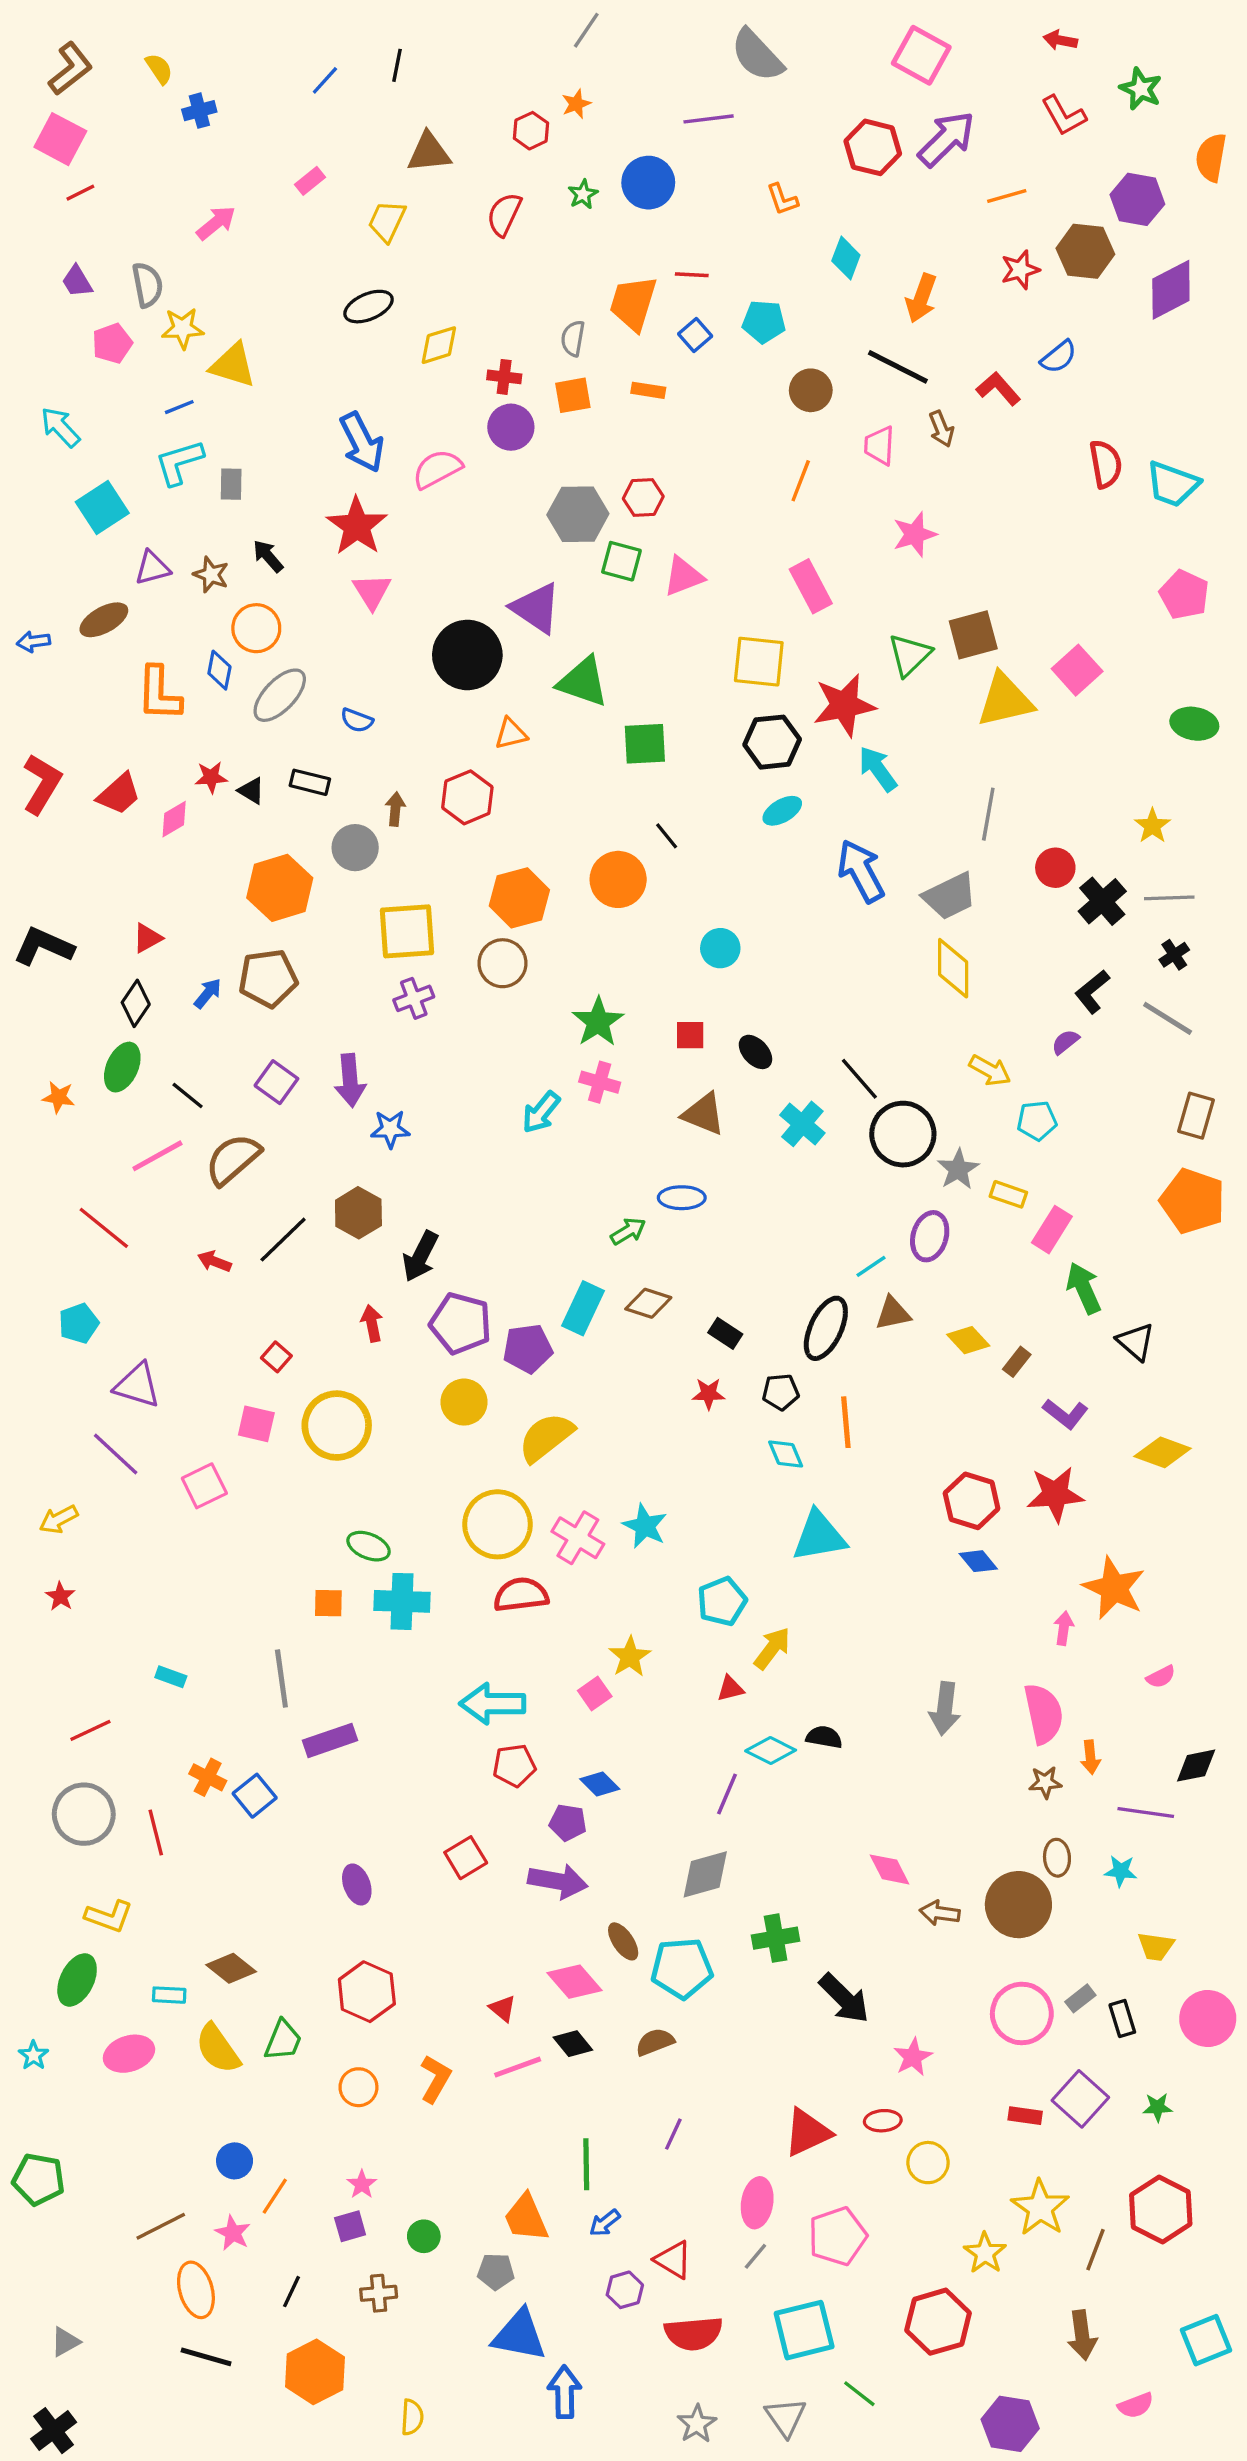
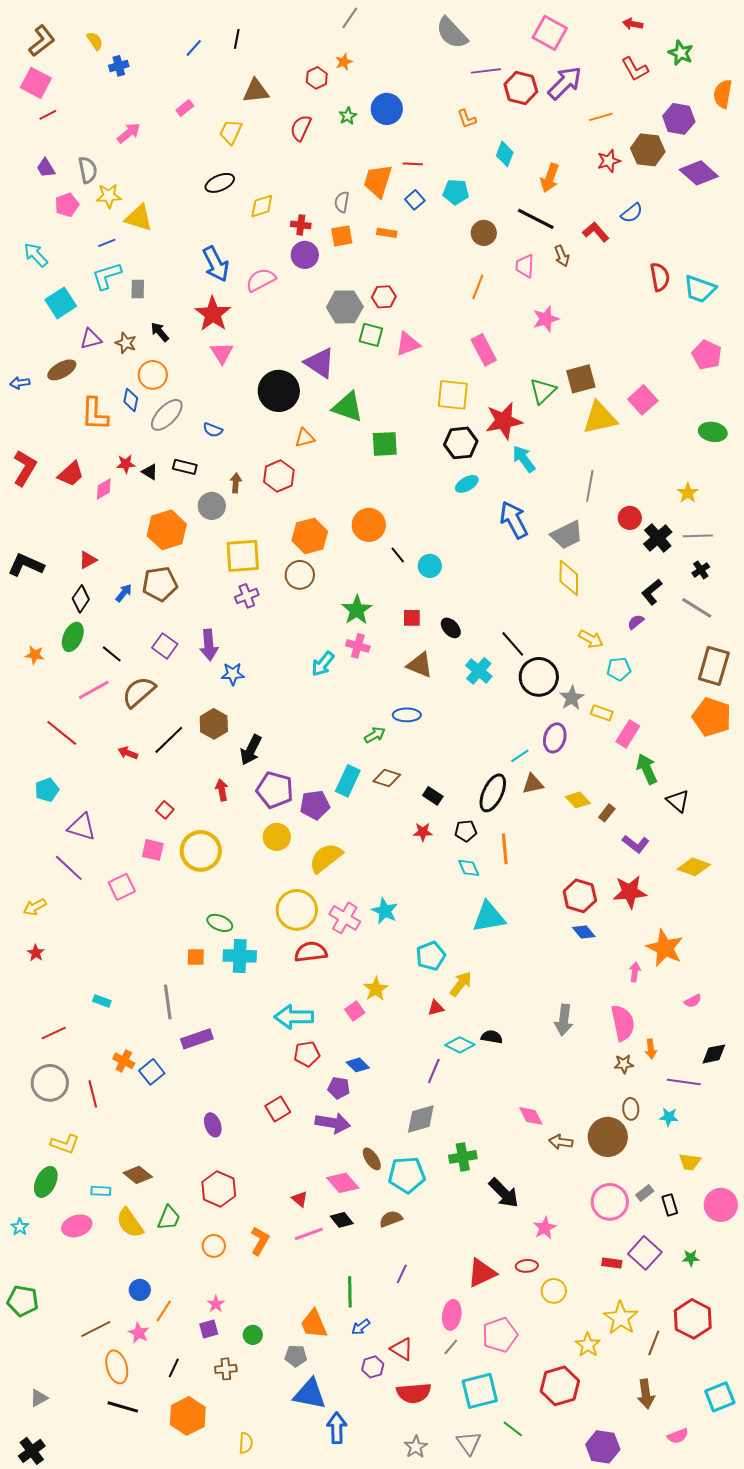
purple line: (709, 119) -> (486, 71), moved
purple diamond: (1171, 290) -> (699, 173), turned 69
black line: (667, 836) -> (398, 555), moved
brown rectangle: (1196, 1116) -> (714, 666), size x1.4

